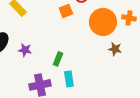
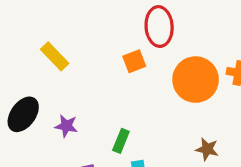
brown star: (115, 49) -> (207, 149), moved

